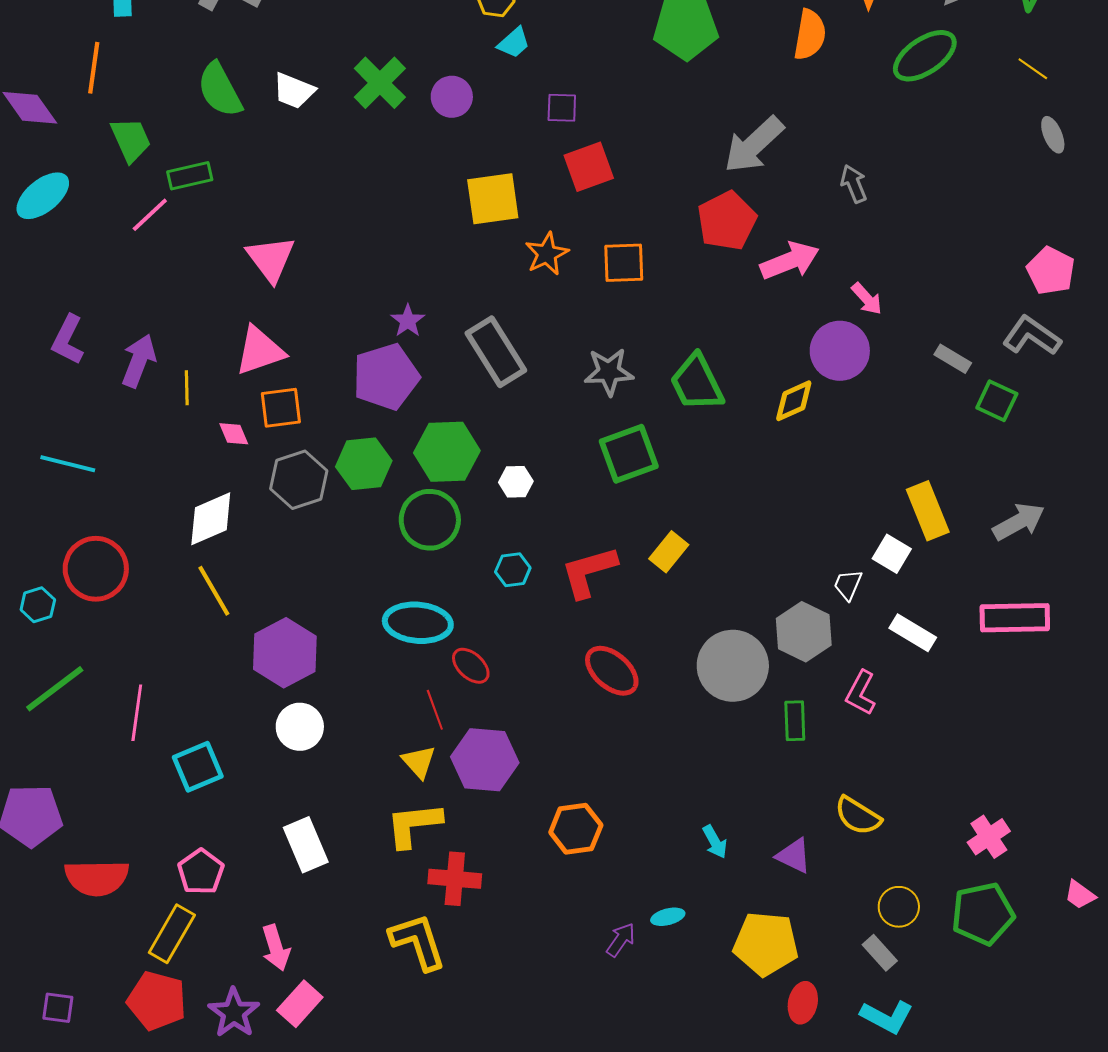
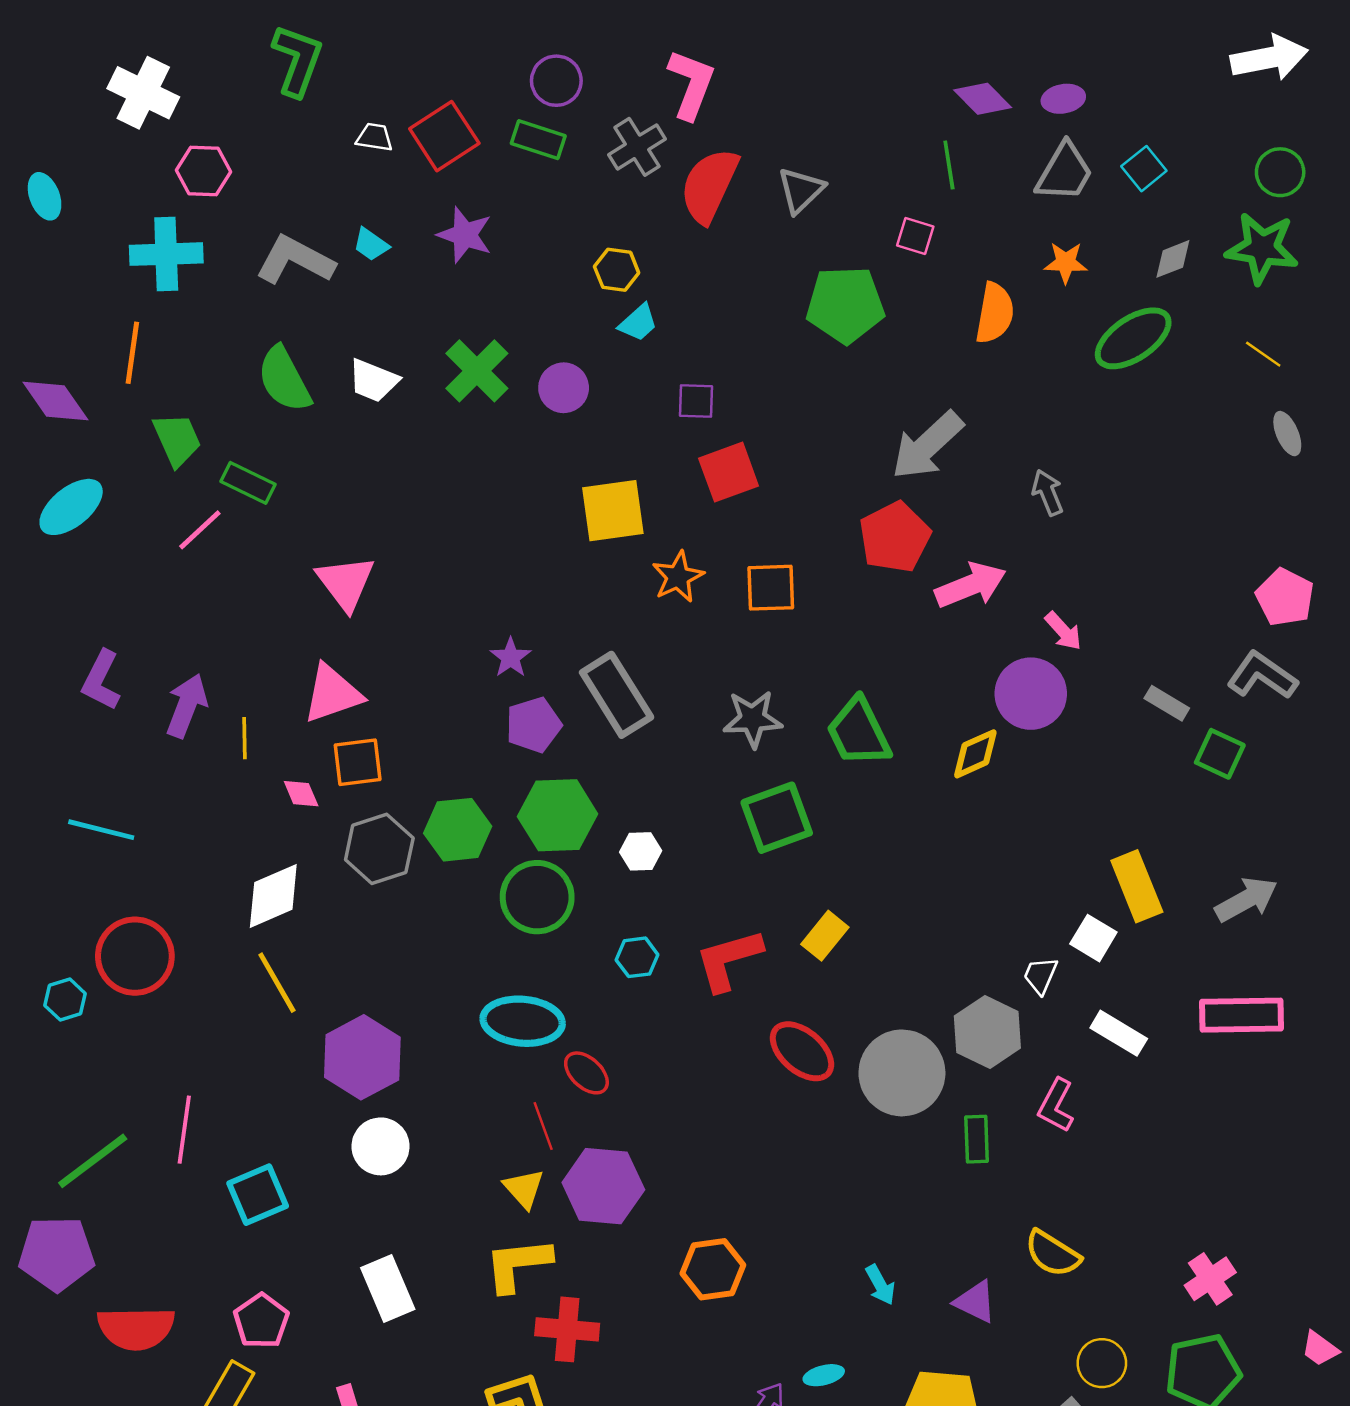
green rectangle: (190, 176) -> (248, 483), turned 39
purple pentagon: (386, 377) -> (533, 725), moved, size x0.7
red ellipse: (612, 671) -> (802, 1051), moved
green line: (55, 689) -> (93, 1161), moved

